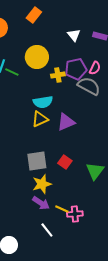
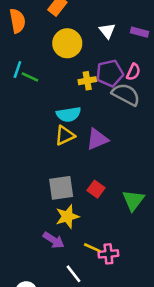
yellow circle: (37, 57) -> (67, 43), moved
purple arrow: (41, 203) -> (54, 240), moved

